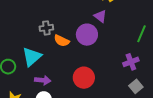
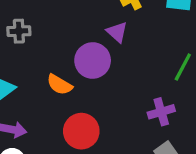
gray cross: (46, 28) -> (19, 31), moved
orange semicircle: (62, 41) -> (59, 85), moved

